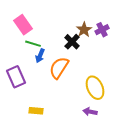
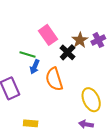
pink rectangle: (23, 25) -> (48, 35), moved
orange semicircle: (59, 68) -> (54, 79), turned -50

